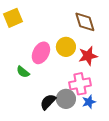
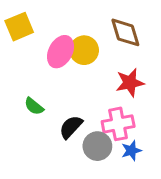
yellow circle: (66, 47) -> (84, 50), moved
pink ellipse: (41, 53) -> (61, 52), moved
black semicircle: (48, 102) -> (71, 127), moved

